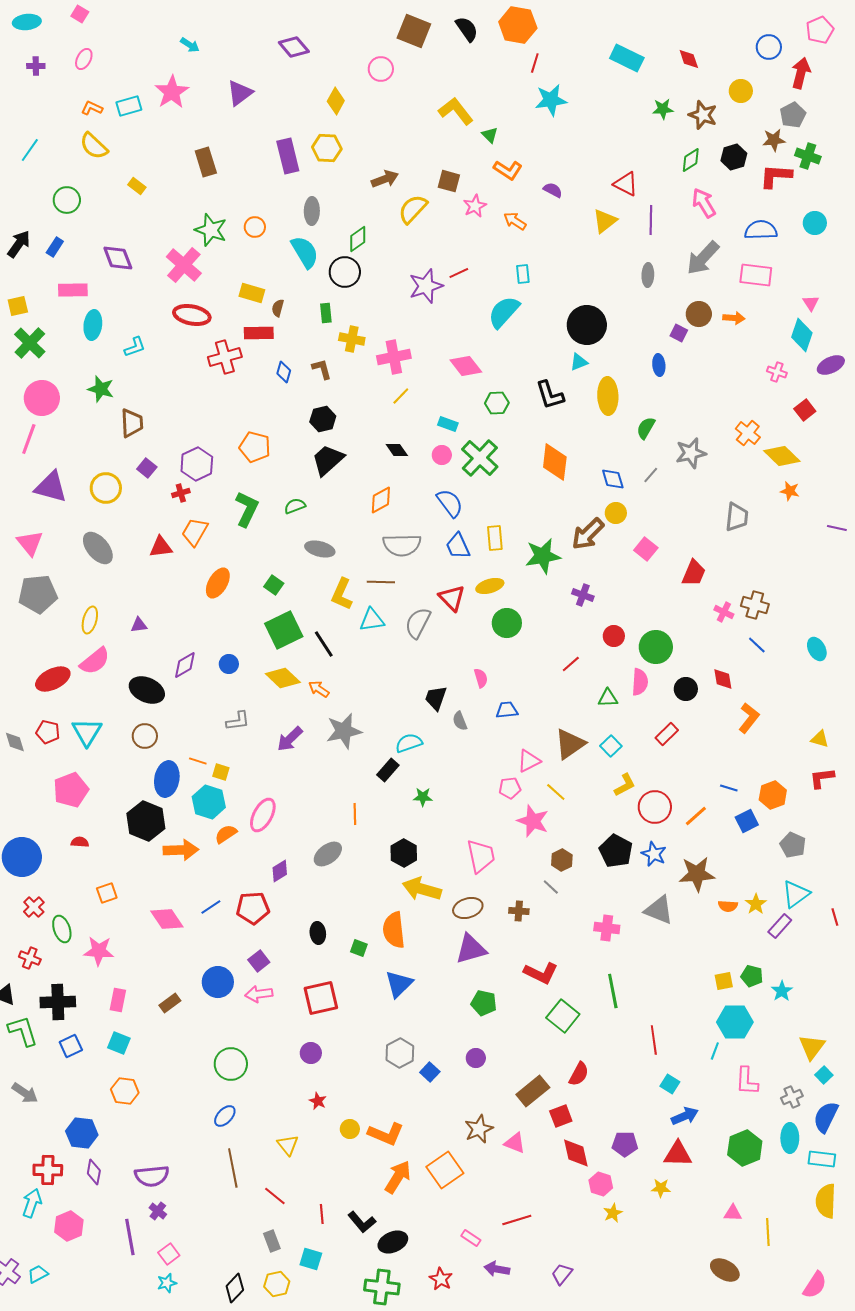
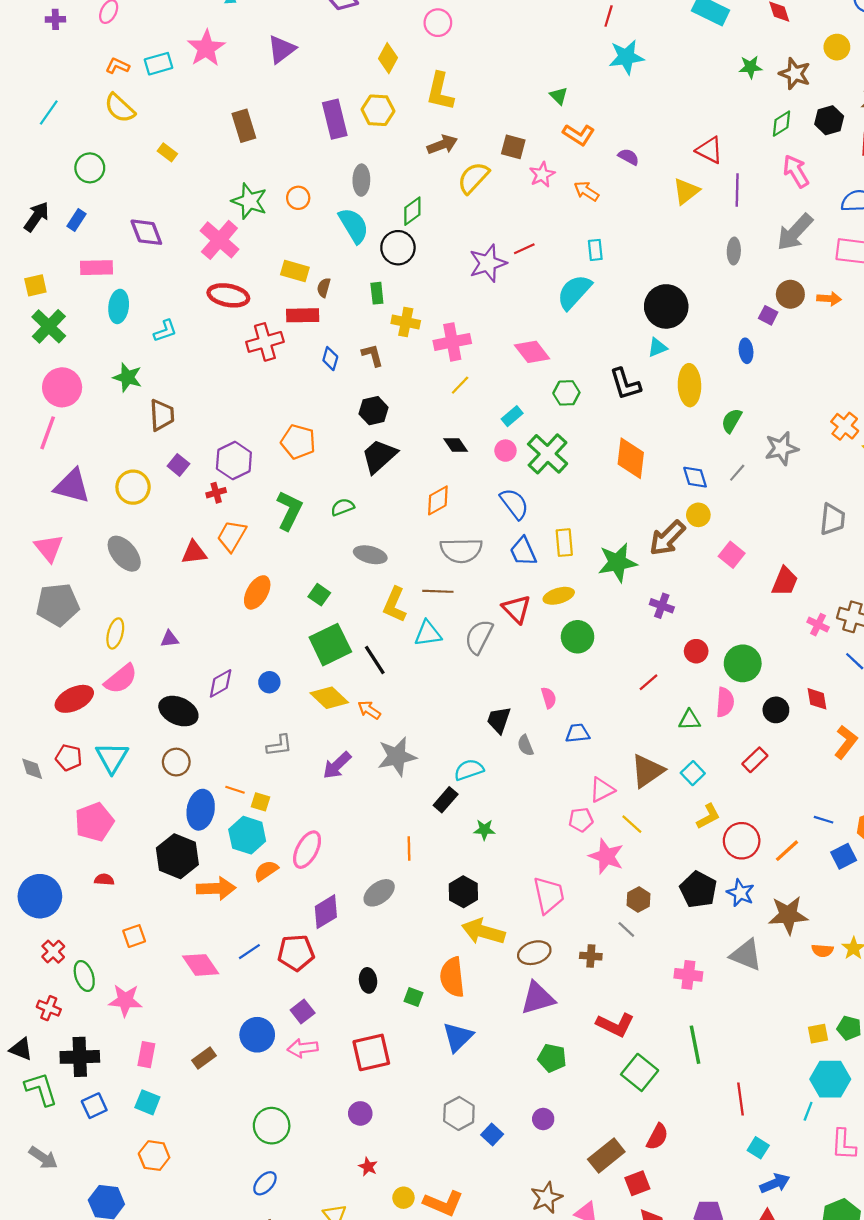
yellow L-shape: (456, 111) -> (440, 91), moved, turned -129
cyan rectangle: (448, 424) -> (512, 416), turned -60
purple diamond: (280, 871) -> (326, 912), size x1.4

